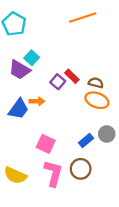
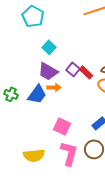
purple trapezoid: (20, 70) -> (48, 71), moved
red rectangle: (72, 76) -> (86, 72), moved
yellow semicircle: (15, 175) -> (34, 155), turned -30

